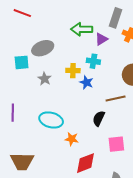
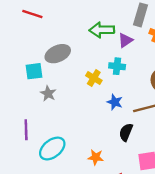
yellow cross: (73, 71) -> (94, 78), turned 32
gray star: (45, 79) -> (48, 93), moved
blue star: (86, 82) -> (115, 102), moved
cyan ellipse: (51, 120) -> (52, 149), moved, turned -50

